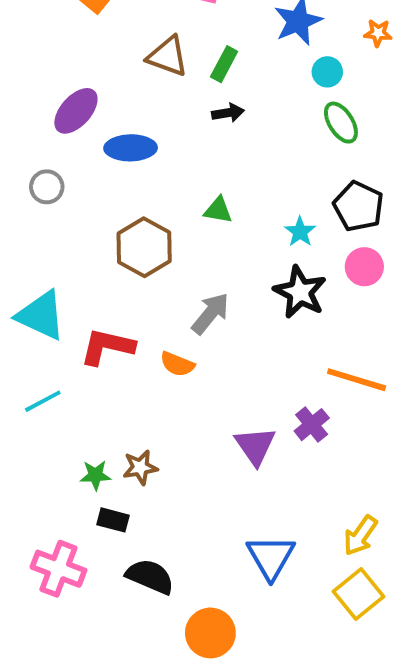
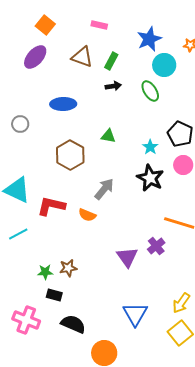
cyan circle: (327, 72) -> (164, 65), size x1.5
purple ellipse: (76, 111) -> (35, 57), moved
green ellipse: (341, 123) -> (150, 91), moved

